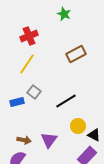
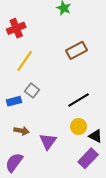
red cross: (29, 36) -> (16, 28), moved
black line: (66, 101) -> (79, 100), moved
brown arrow: (24, 140) -> (21, 131), moved

